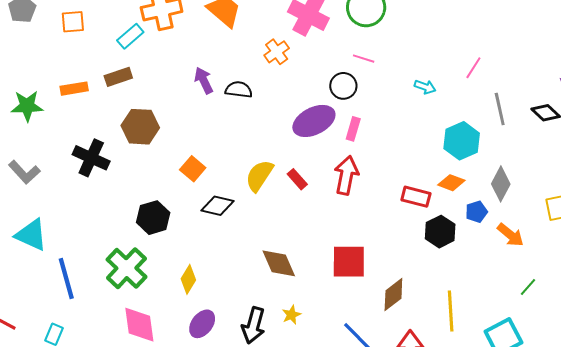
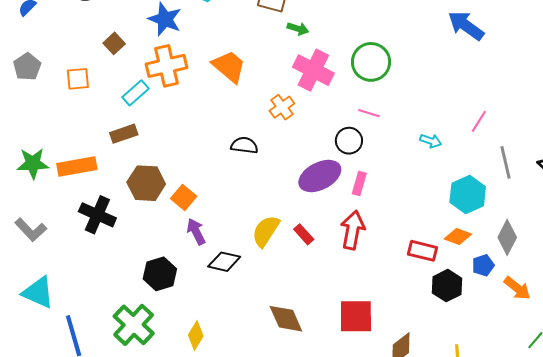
purple arrow: (204, 80) -> (196, 232), moved
orange rectangle: (74, 89) -> (77, 167), moved, size x1.4
orange square: (193, 169) -> (184, 197), moved

